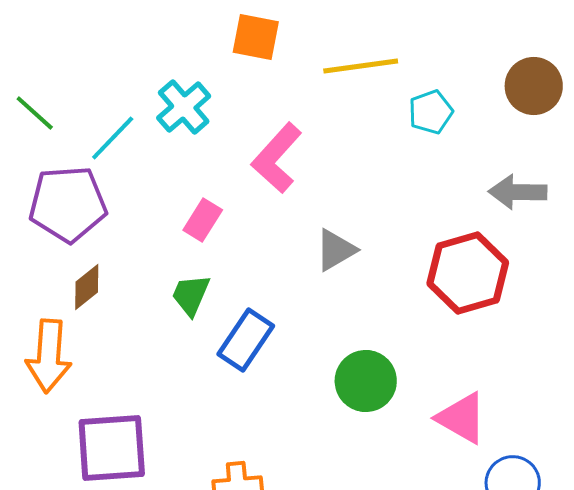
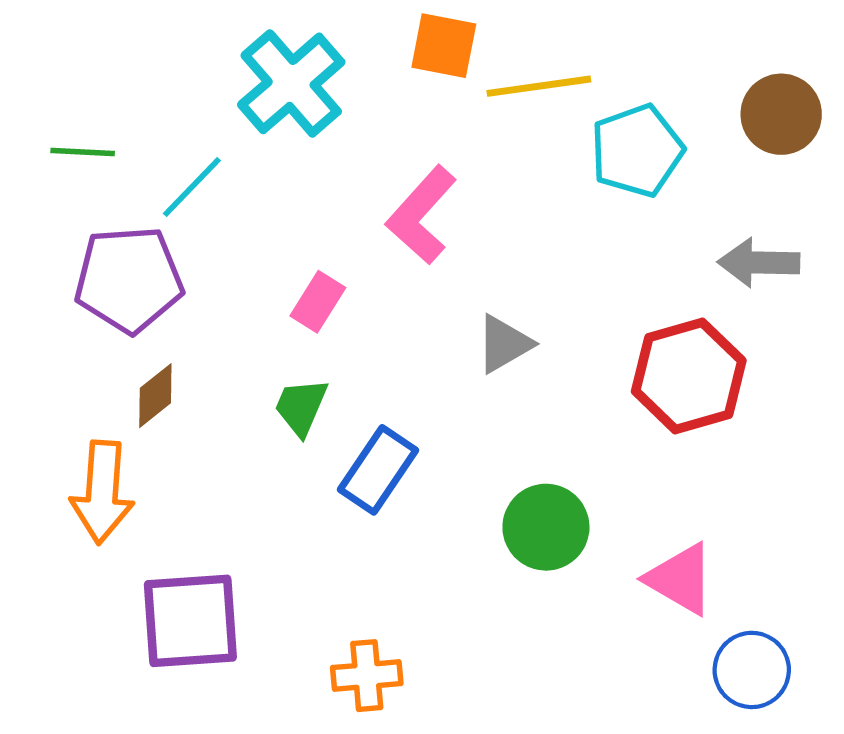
orange square: (256, 37) -> (444, 46), moved
cyan cross: (184, 107) -> (291, 83), moved, size x1.4
cyan pentagon: (431, 112) -> (637, 151), size x1.5
green line: (35, 113) -> (83, 152), turned -39

